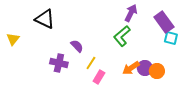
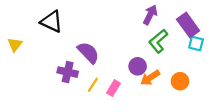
green L-shape: (122, 36) -> (158, 41), moved
purple semicircle: (77, 46) -> (88, 53), size x1.5
yellow line: (91, 63) -> (93, 85), moved
purple circle: (145, 68) -> (138, 66), moved

